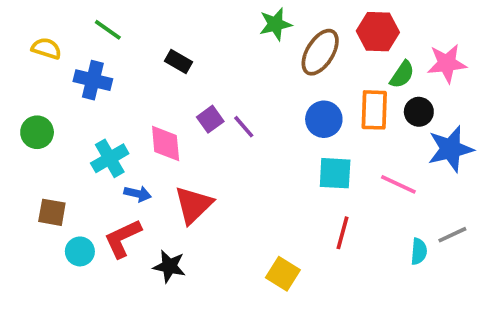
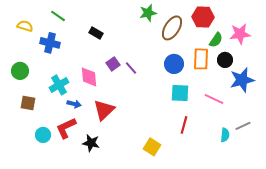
brown square: (52, 212) -> (28, 103), moved

